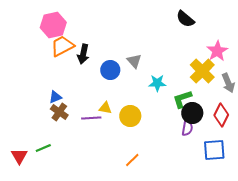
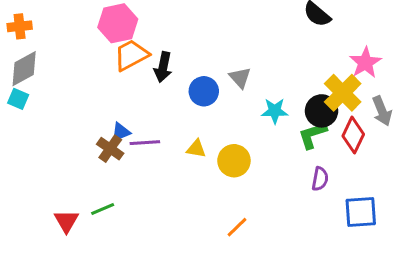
brown cross: (59, 112) -> (110, 149), moved
black circle: (192, 113) -> (322, 111), moved
red diamond: (221, 115) -> (353, 135), moved
purple line: (91, 118) -> (145, 143), moved

